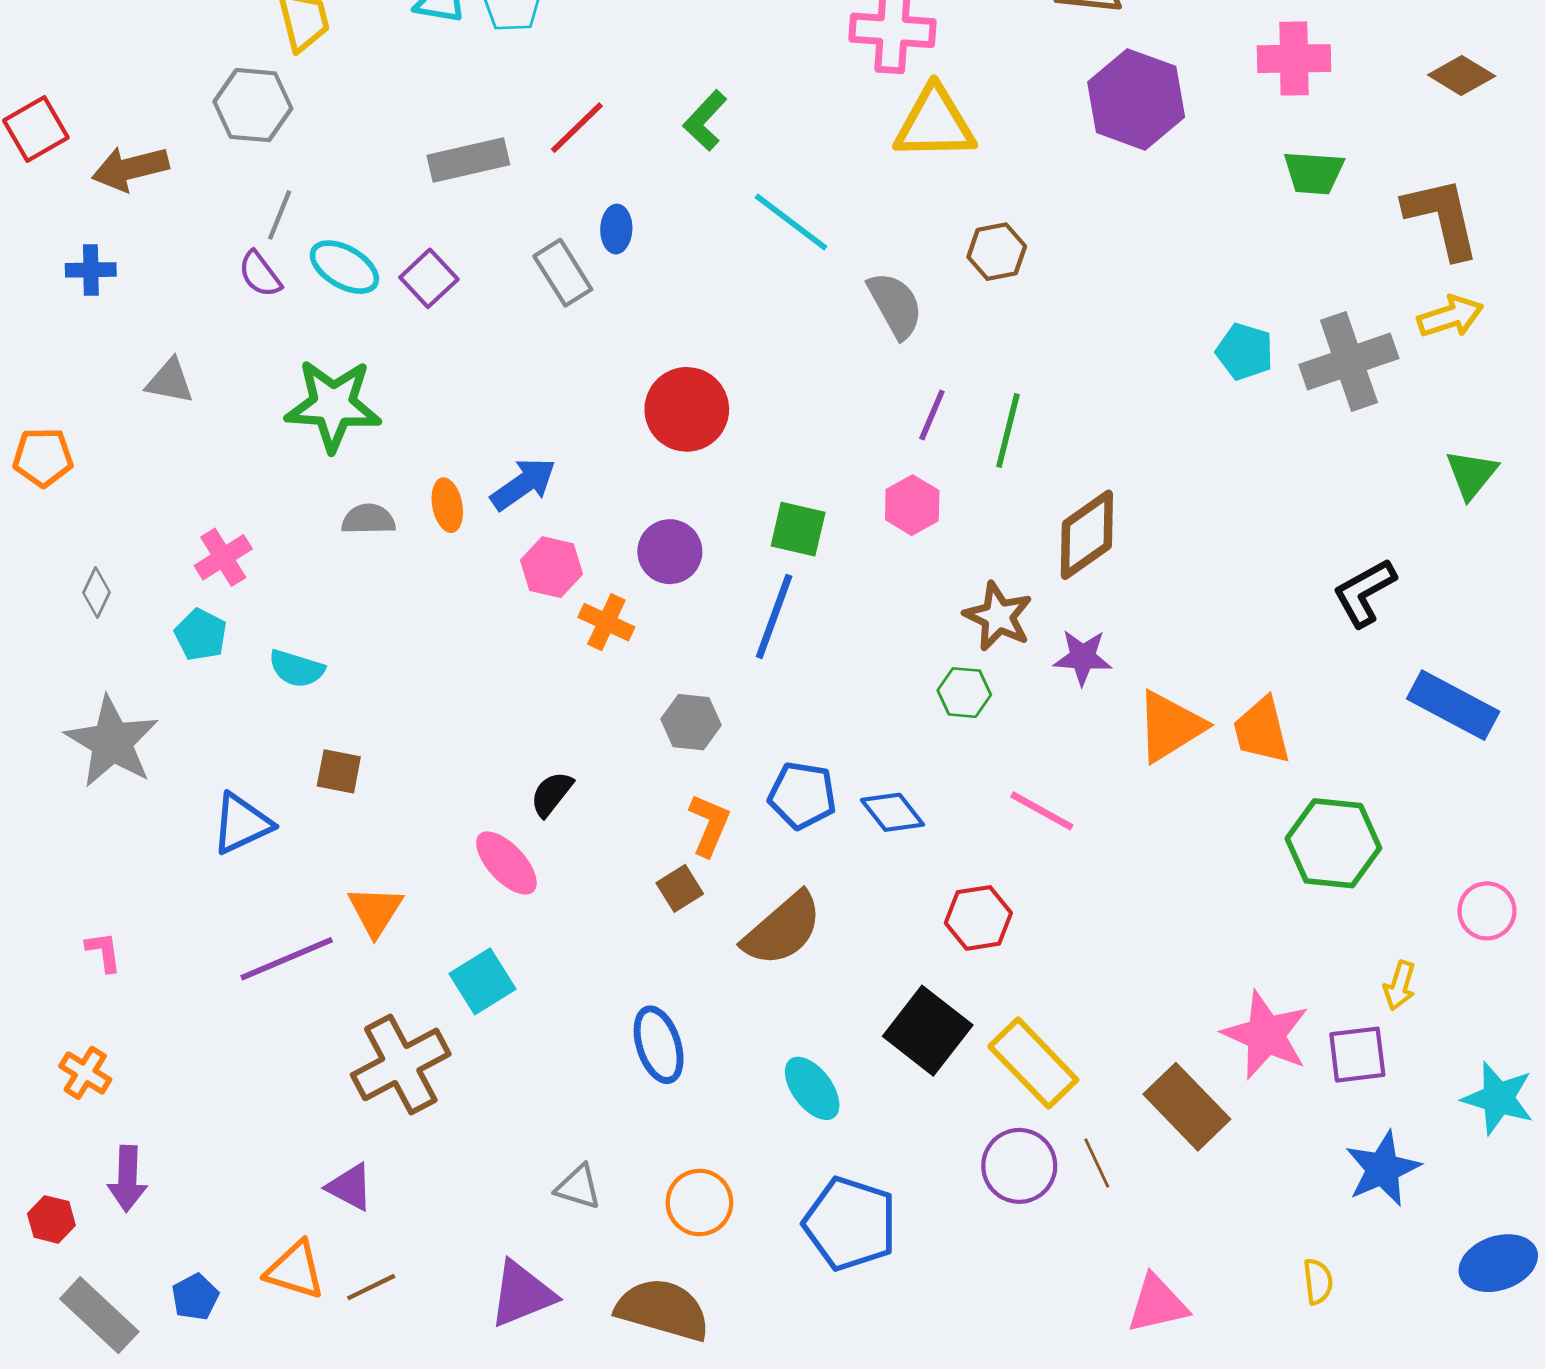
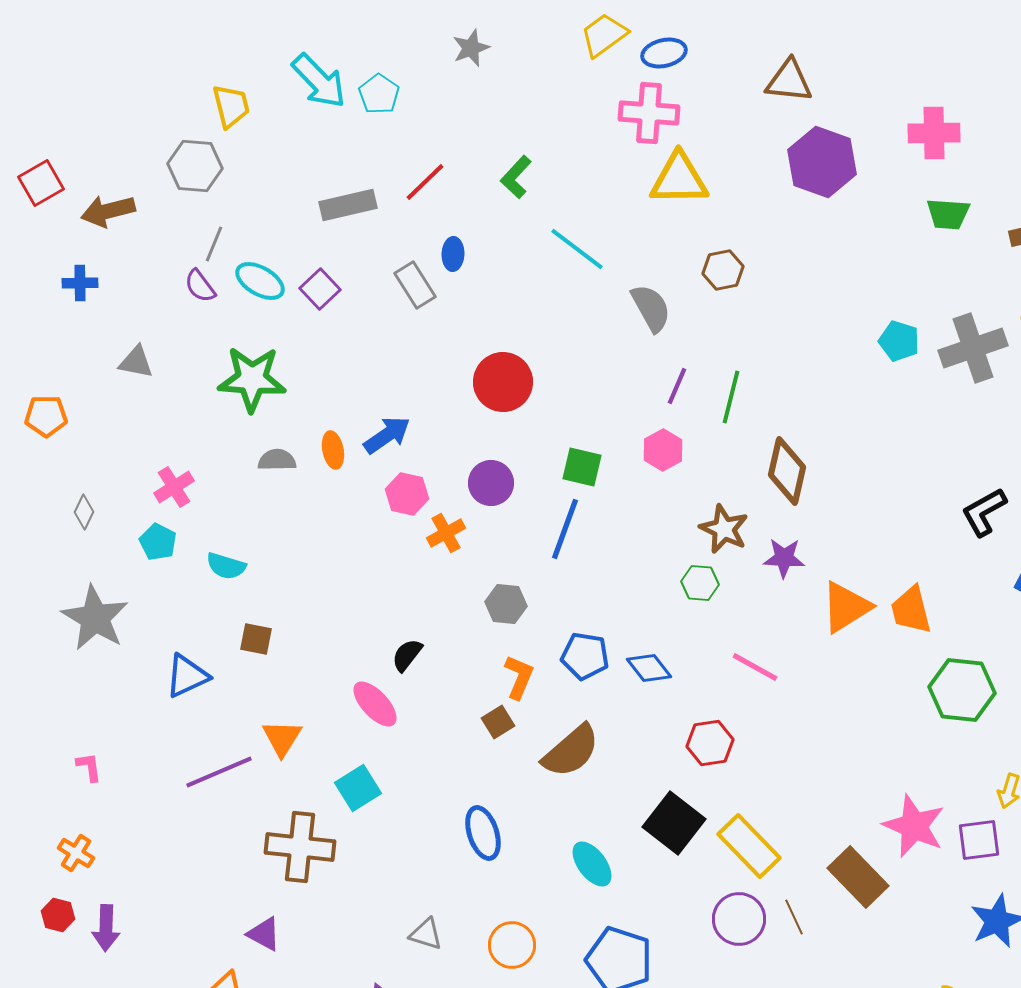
brown diamond: (1087, 535) -> (787, 471), turned -42
orange cross: (606, 622) -> (446, 533), turned 36
brown cross: (401, 1064) -> (300, 847), turned 34
red hexagon: (51, 1219) -> (58, 915), moved

